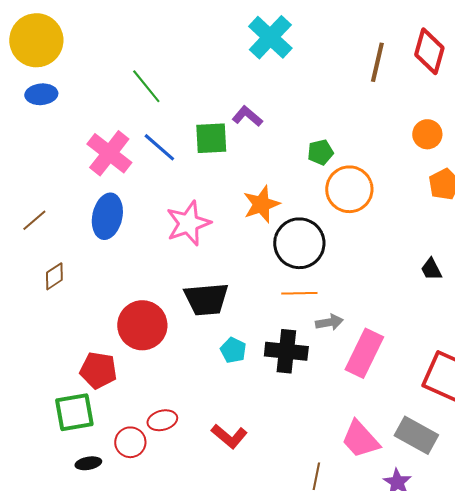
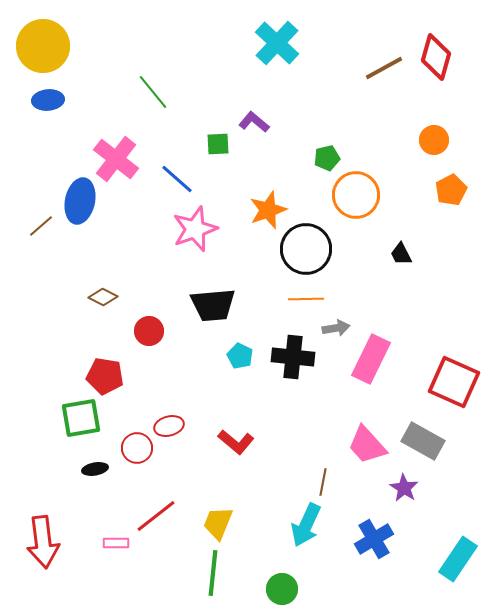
brown line: (377, 62) -> (384, 68), turned 48
green square: (211, 138) -> (218, 144), size x0.7
blue line: (159, 147) -> (177, 179), moved
blue ellipse: (107, 216) -> (80, 201), moved
black trapezoid: (431, 269) -> (401, 254), moved
brown diamond: (54, 276) -> (103, 297), moved, turned 60
red circle: (142, 325) -> (149, 331), size x0.6

